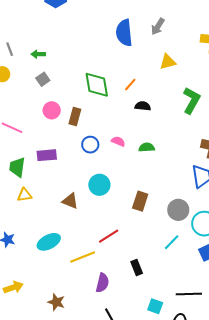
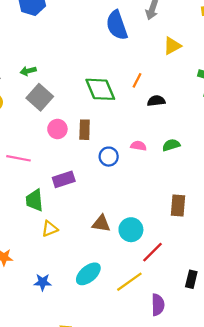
gray square: (43, 79) -> (40, 97), size x1.6
cyan circle: (99, 185) -> (131, 230), moved
black rectangle: (137, 267) -> (191, 279), turned 49

